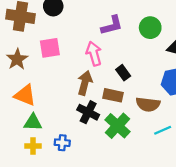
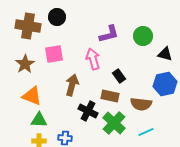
brown arrow: (85, 83) -> (72, 85), moved
cyan line: (163, 130) -> (146, 132), moved

